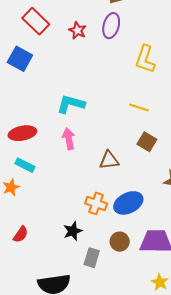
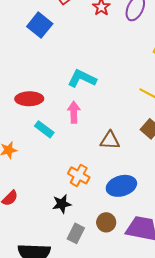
cyan rectangle: (25, 165) -> (44, 129), moved
orange cross: (96, 203) -> (79, 175), moved

